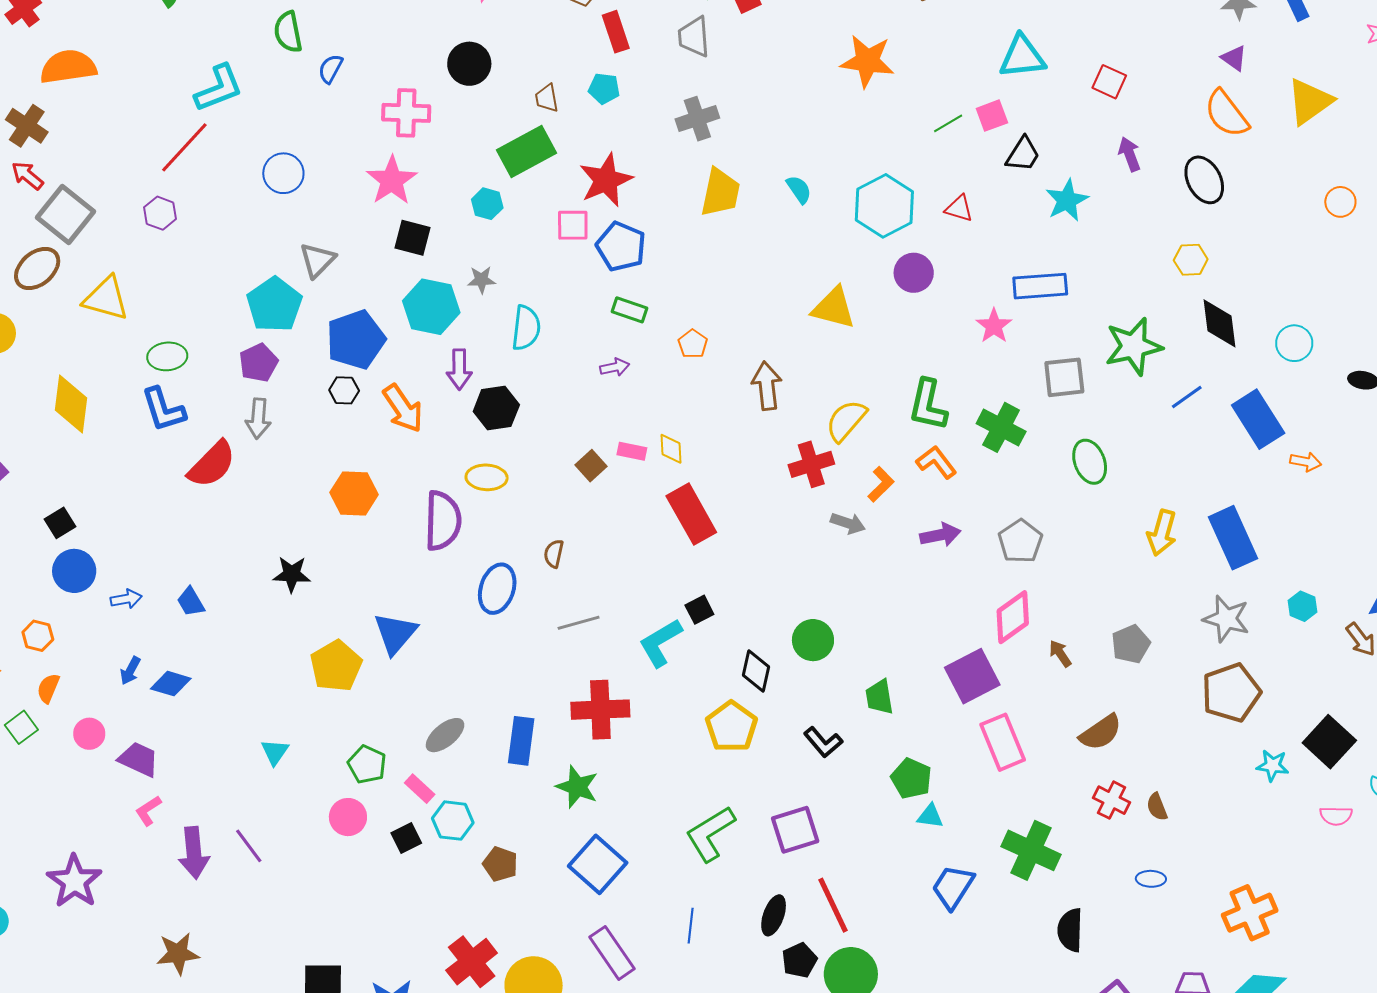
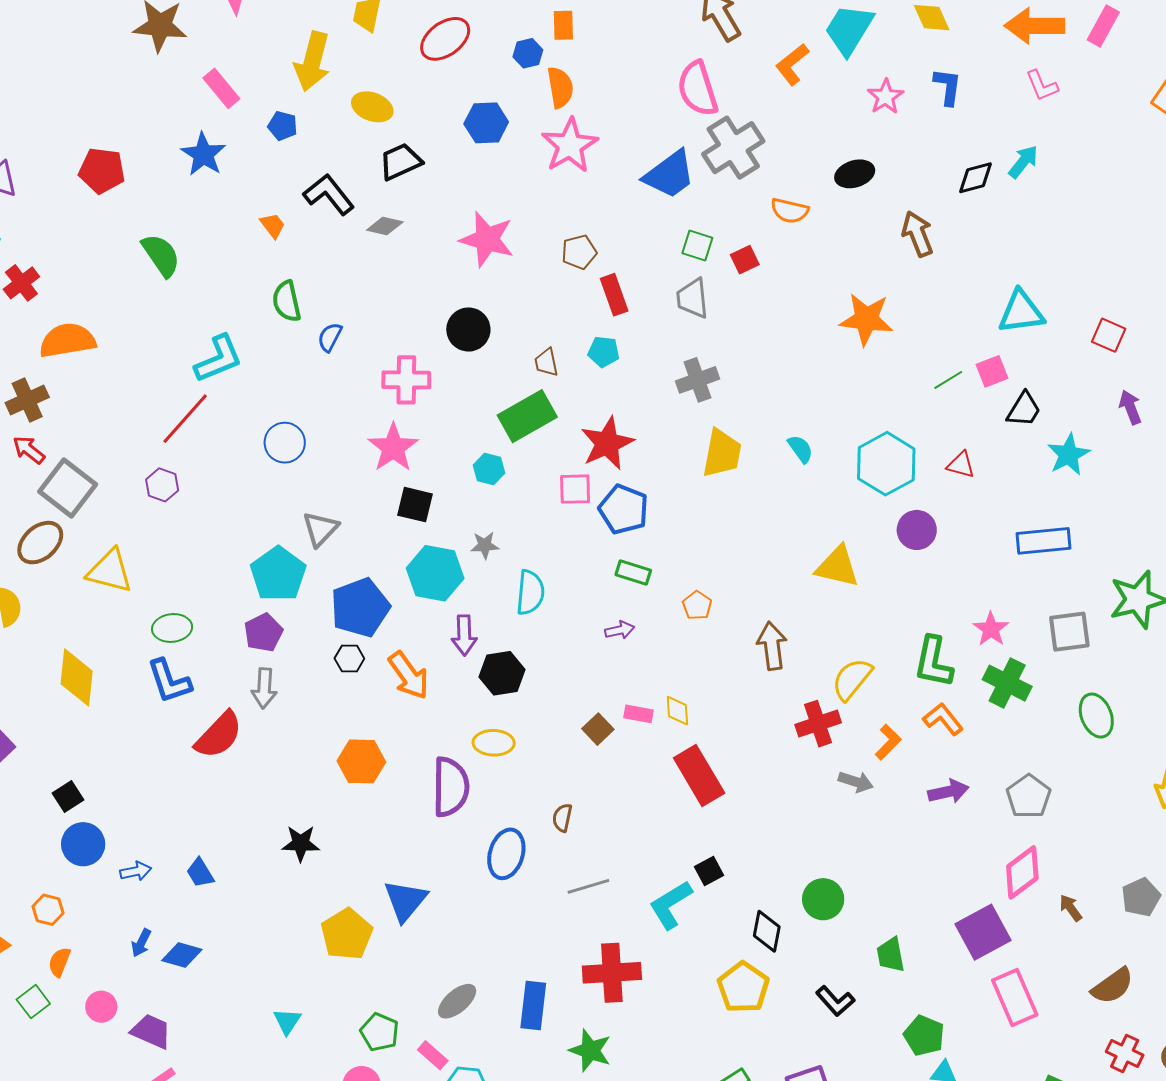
brown cross: (27, 126) -> (27, 400), turned 33
pink star: (994, 326) -> (991, 629), moved

